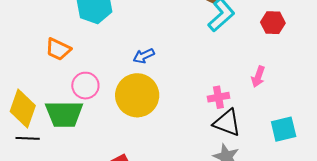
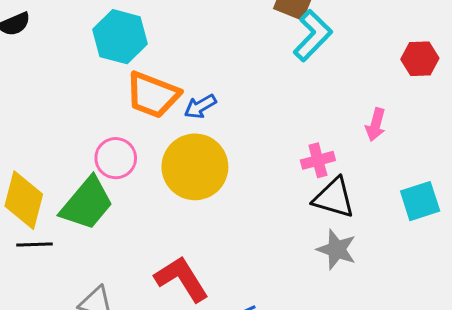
red hexagon: (273, 23) -> (420, 59), moved
orange trapezoid: (58, 49) -> (153, 95), moved, size x1.4
green trapezoid: (64, 114) -> (87, 203), turned -45

